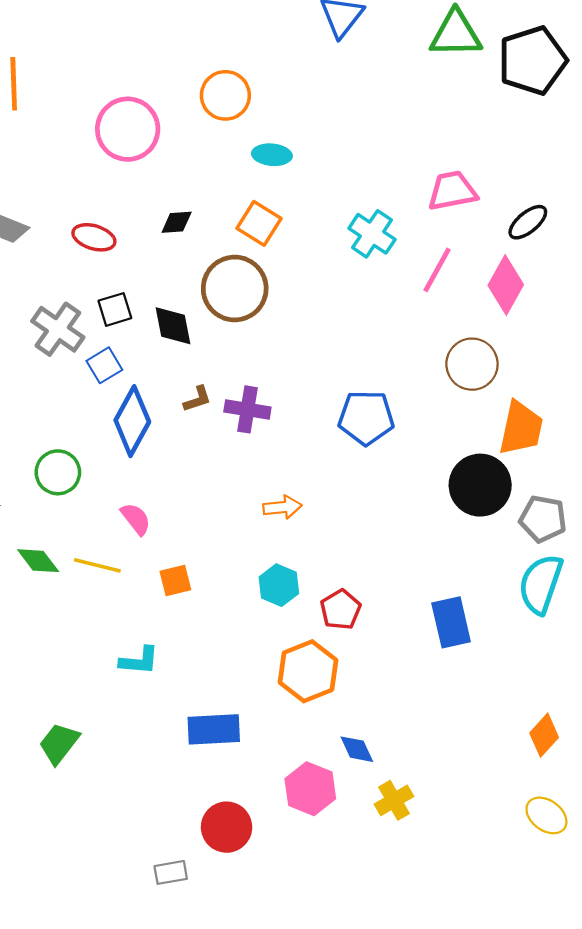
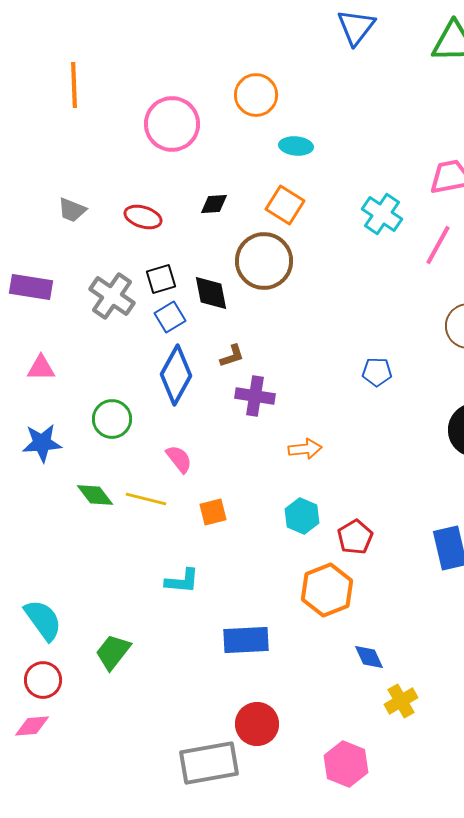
blue square: (104, 365) -> (170, 317), moved
purple cross: (247, 409) -> (255, 396), moved
blue pentagon: (366, 418) -> (377, 372), size x0.6
pink hexagon: (310, 789) -> (346, 764), moved
gray rectangle: (171, 872) -> (209, 763), size x2.0

